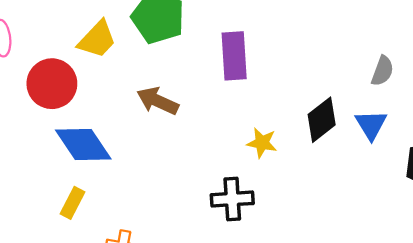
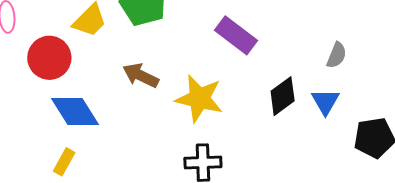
purple rectangle: (234, 56) -> (236, 35), moved, turned -51
yellow star: (262, 143) -> (199, 99), moved, size x1.8

